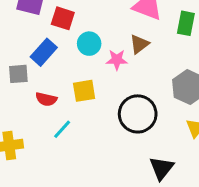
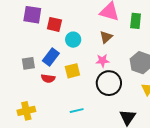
blue rectangle: (44, 52) -> (51, 57), moved
pink star: (117, 60) -> (103, 61), moved
cyan line: (62, 129) -> (77, 111), moved, turned 40

